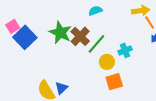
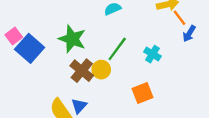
brown cross: (80, 36) -> (82, 71), moved
cyan cross: (125, 50) -> (152, 54), turned -32
yellow circle: (107, 62) -> (101, 70), moved

